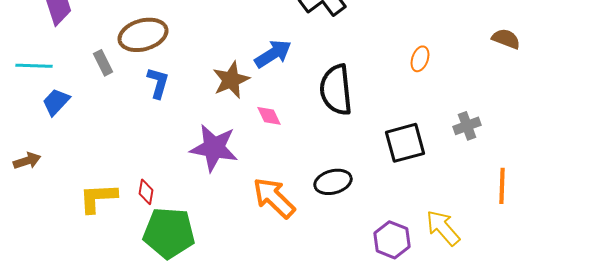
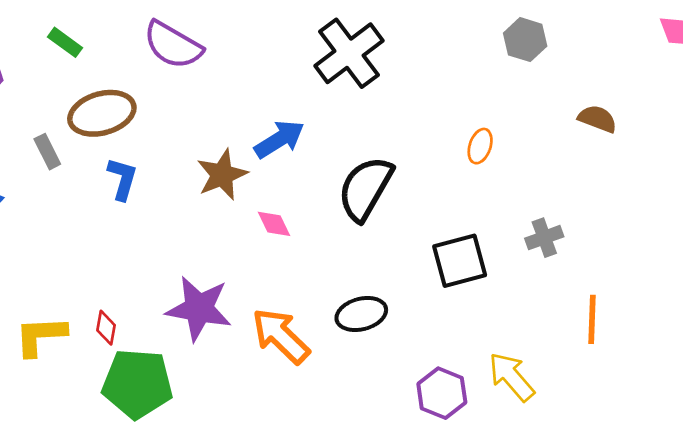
black semicircle: (336, 90) -> (365, 188), turned 36
purple star: (214, 148) -> (199, 309), moved

